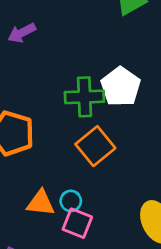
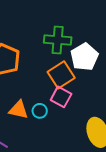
white pentagon: (121, 87) -> (84, 57), moved
pink square: (77, 223) -> (61, 97), moved

